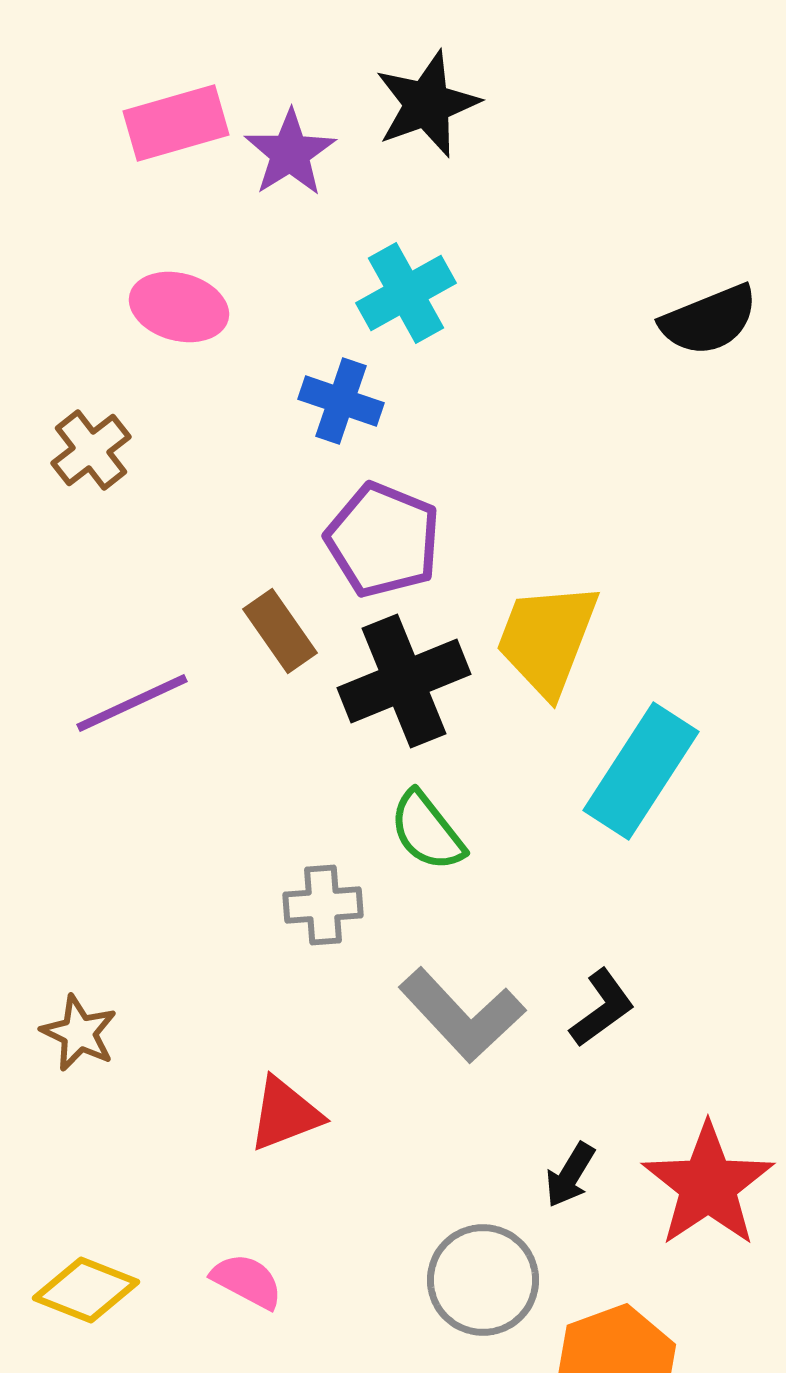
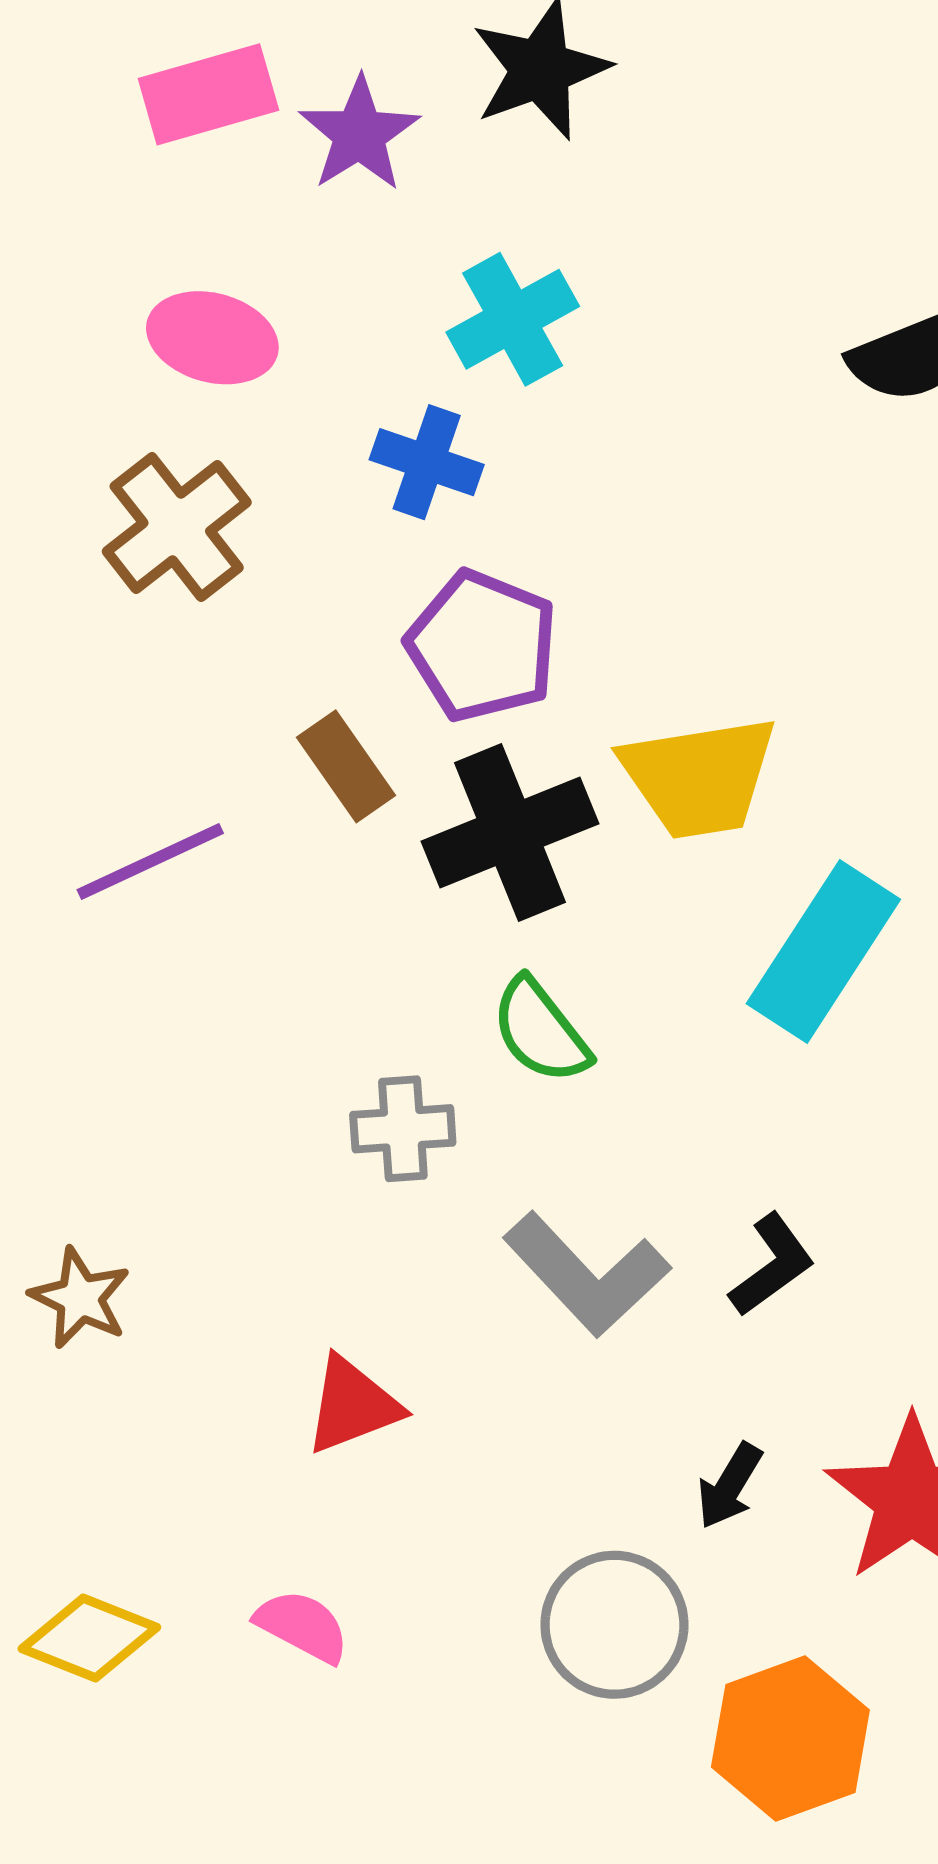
brown cross: (91, 450) -> (177, 527), moved, size x1.4
yellow trapezoid: (547, 639) -> (699, 777), turned -120

